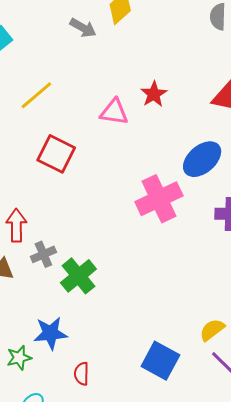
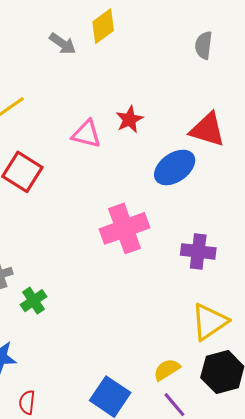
blue ellipse: (202, 159) -> (175, 167), moved
green cross: (78, 276) -> (33, 301), size x0.7

